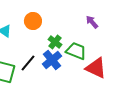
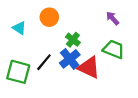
green trapezoid: (76, 51) -> (114, 49), moved
red triangle: (96, 68) -> (89, 68), moved

